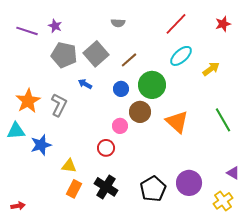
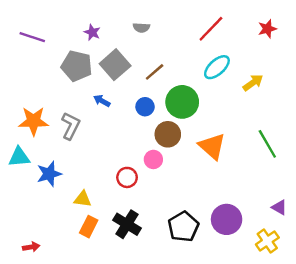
purple star: (55, 26) -> (92, 32), moved
orange star: (28, 101) -> (34, 121), turned 30
pink circle: (120, 126) -> (153, 159), moved
red arrow: (18, 206) -> (31, 247), moved

